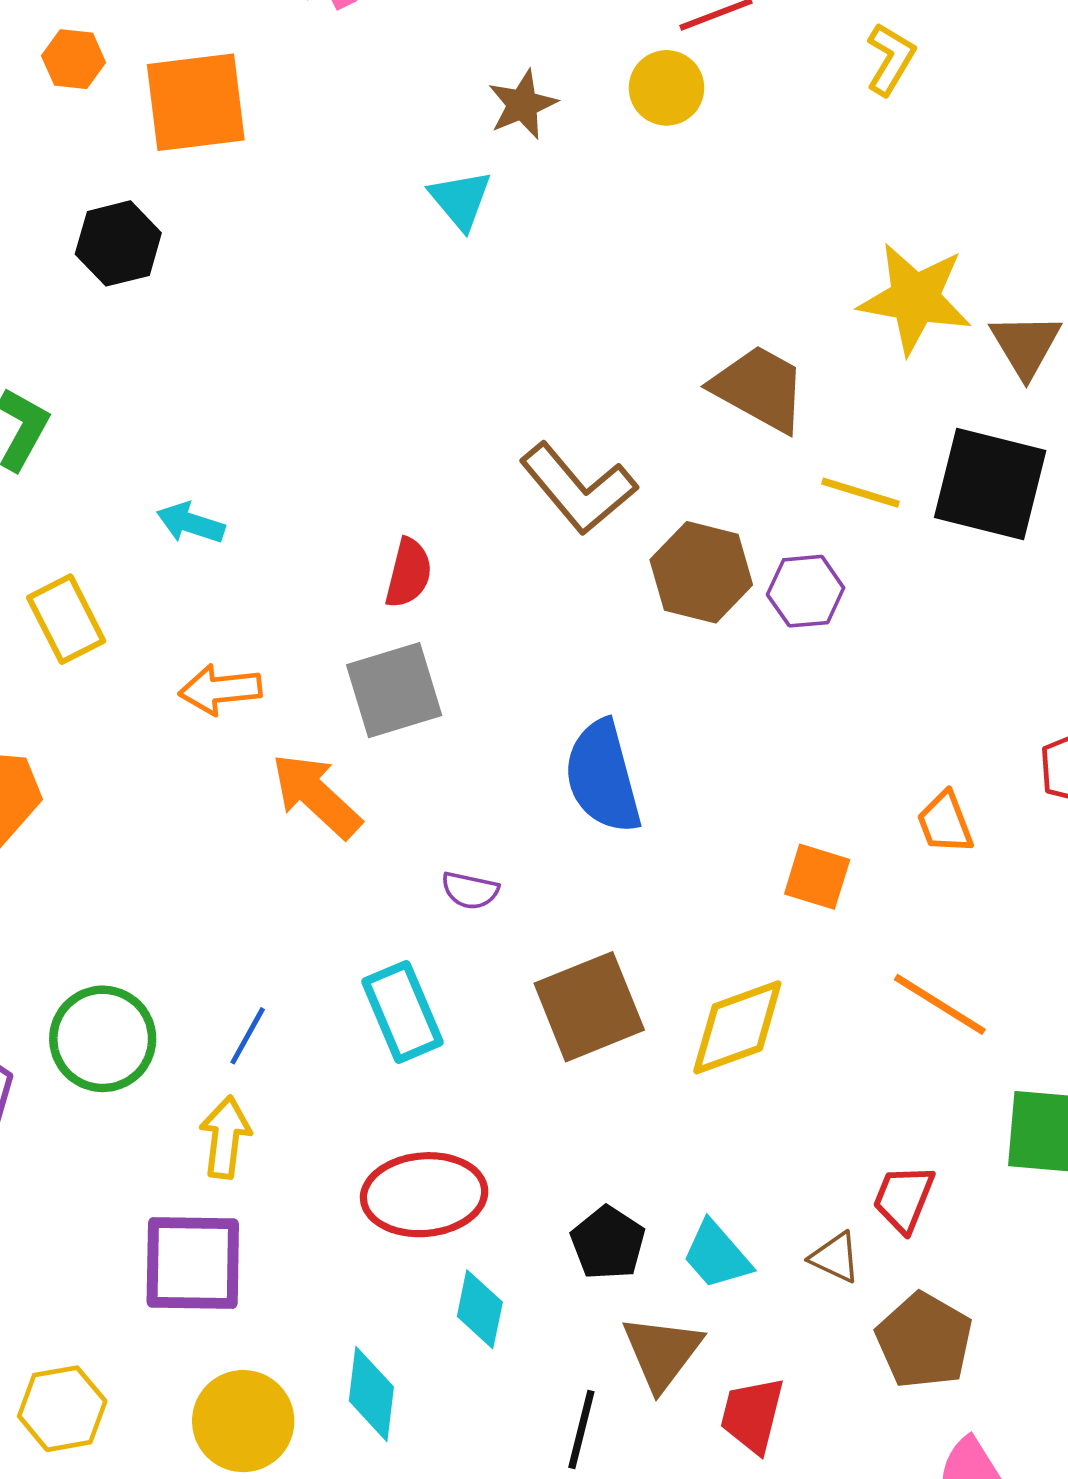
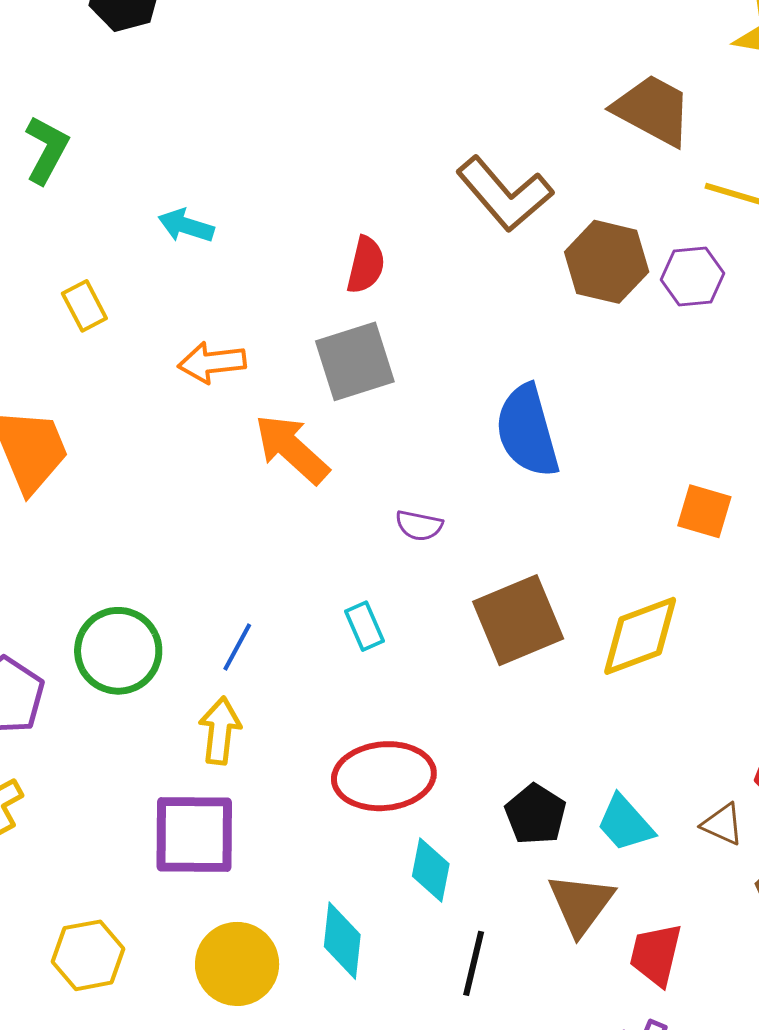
yellow rectangle: (66, 619) -> (84, 306), size x0.7
cyan rectangle: (402, 1012) -> (364, 626), size x0.6
black line: (581, 1430) -> (474, 963), moved

